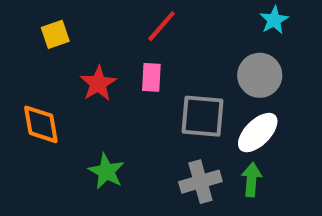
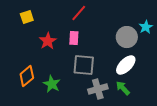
cyan star: (274, 20) -> (146, 27), moved
gray square: (202, 116) -> (84, 65), moved
orange diamond: (41, 124) -> (27, 76), moved, turned 60
green arrow: (252, 180) -> (123, 88), turned -49

